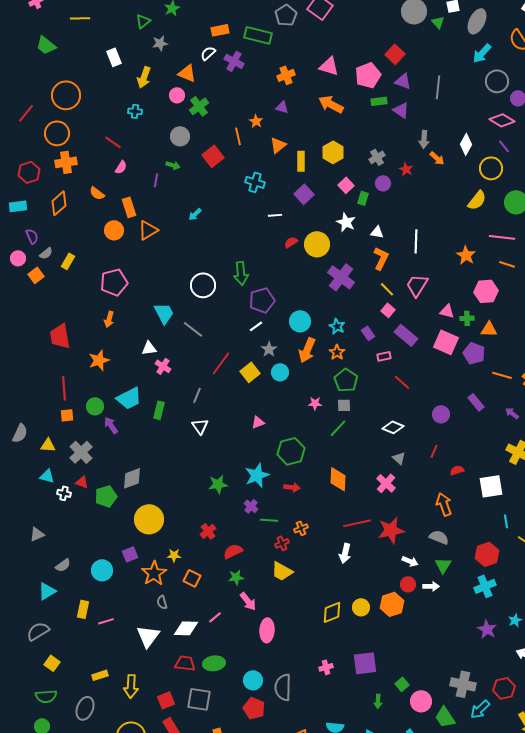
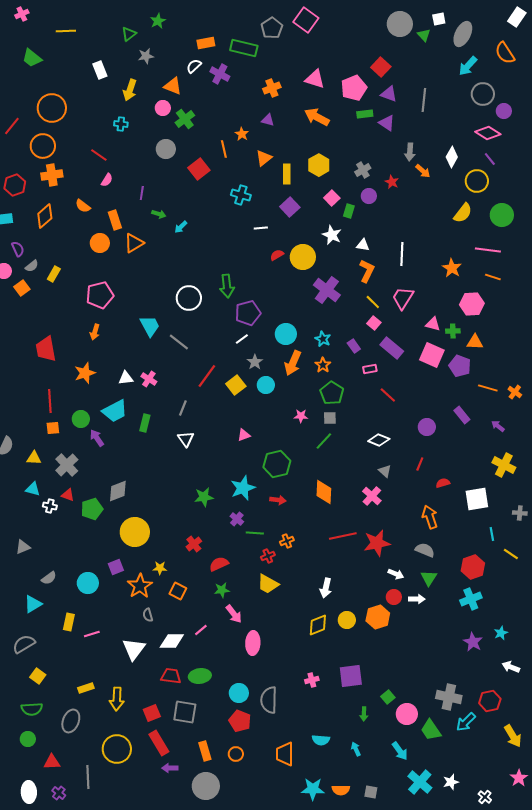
green arrow: (173, 165) -> (159, 214), moved
white triangle: (149, 348) -> (126, 378), moved
white arrow: (345, 553) -> (326, 588), moved

